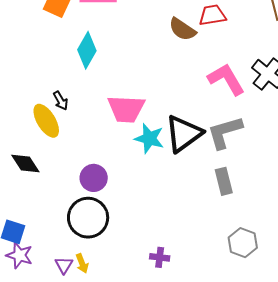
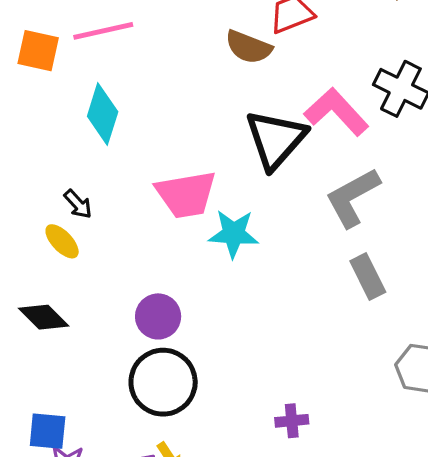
yellow ellipse: (46, 121) -> (62, 241), size x0.7
black triangle: (184, 134) -> (276, 139), moved

